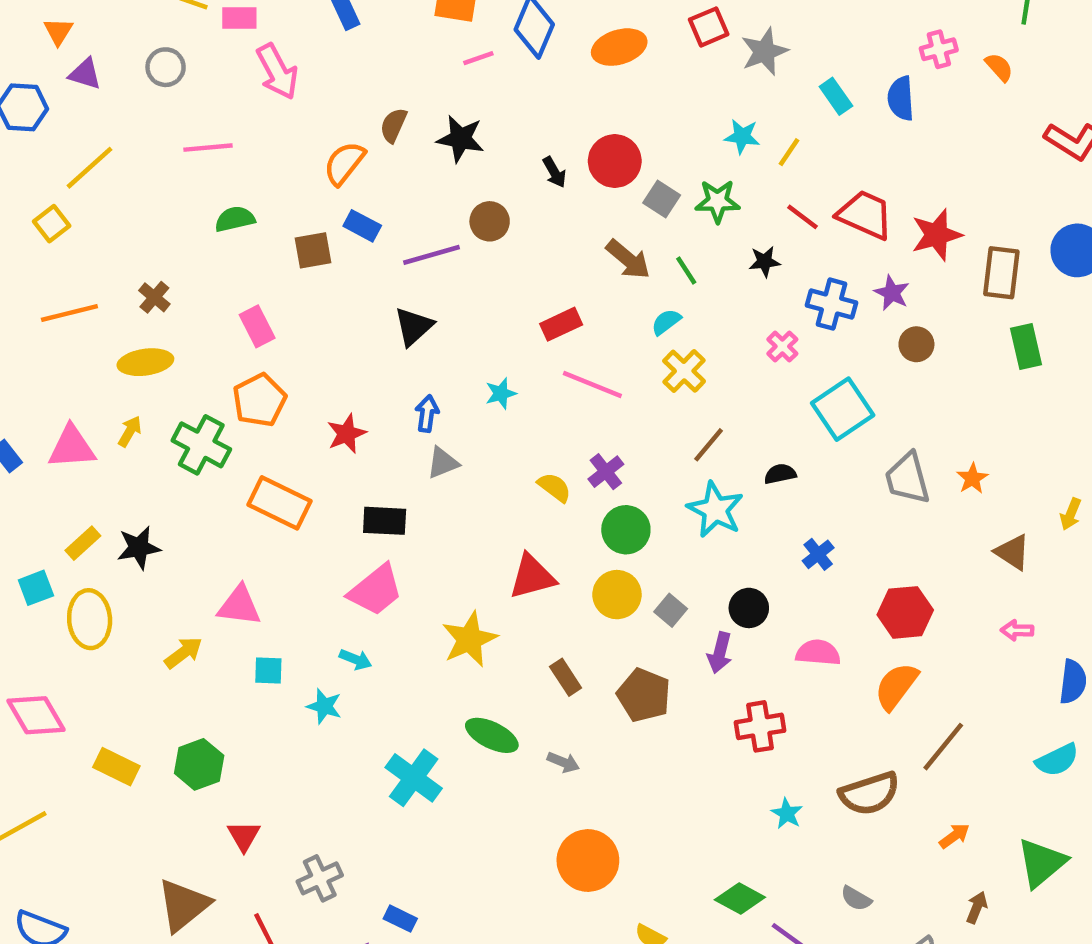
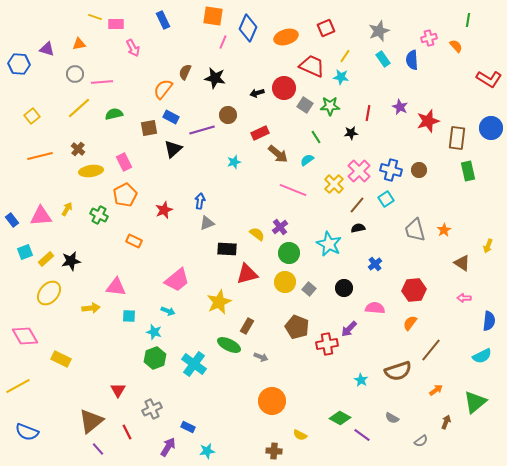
orange triangle: (58, 31) -> (79, 44), moved, turned 48
gray star: (764, 52) -> (379, 31), moved
pink line: (478, 58) -> (223, 42), turned -48
gray circle: (166, 67) -> (75, 74), moved
pink arrow: (277, 72) -> (133, 48), size x0.7
yellow line: (789, 152) -> (345, 56), moved
yellow line: (90, 168) -> (79, 108), moved
black arrow: (554, 172) -> (257, 93), turned 104
red trapezoid: (865, 215) -> (312, 66), moved
red line: (802, 217) -> (368, 113), turned 63
brown arrow: (628, 259) -> (278, 154), moved
purple star: (892, 293) -> (400, 107), moved
blue cross: (832, 304) -> (391, 170), moved
red rectangle: (561, 324) -> (260, 133), moved
black triangle: (414, 326) -> (173, 149), moved
pink cross: (782, 346) -> (359, 171), size x1.6
yellow ellipse: (145, 362) -> (91, 171), moved
yellow cross: (684, 371) -> (334, 184), moved
pink line: (592, 384) -> (293, 190), moved
cyan star: (501, 393) -> (234, 162), moved
cyan square: (843, 409) -> (386, 199), size x0.6
green cross: (201, 445) -> (99, 215), size x0.7
brown line: (709, 445) -> (357, 205), moved
orange rectangle: (280, 503) -> (134, 241), size x0.6
black rectangle: (385, 521) -> (227, 249), moved
cyan square: (36, 588) -> (25, 252), moved
yellow ellipse: (90, 619) -> (49, 293), turned 45
yellow arrow: (183, 653) -> (91, 308), turned 30
purple arrow: (720, 653) -> (349, 329), moved, turned 30
brown rectangle: (566, 677) -> (247, 326), moved, turned 63
orange semicircle: (896, 686) -> (410, 323), size x0.7
red cross: (760, 726) -> (327, 344), moved
green hexagon: (199, 764) -> (155, 358), moved

